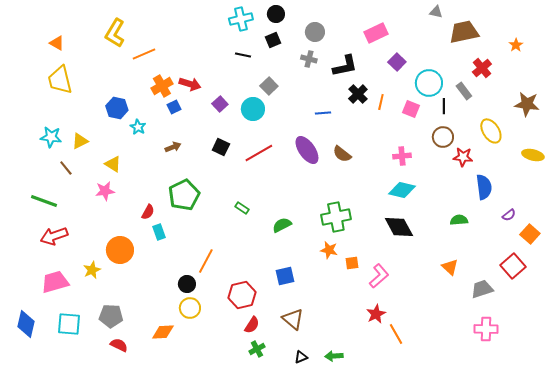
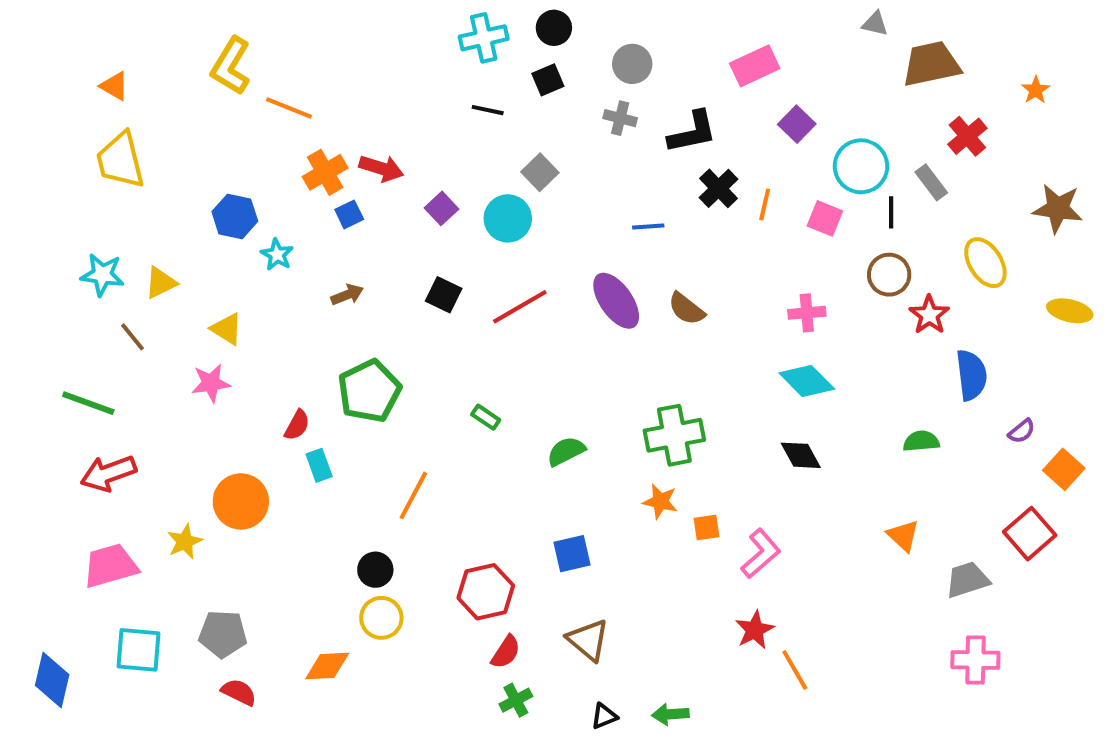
orange line: (144, 54) -> (289, 108), turned 45
red star: (463, 157) -> (929, 315), turned 30
cyan diamond: (402, 190) -> (807, 381), turned 32
black diamond: (399, 227) -> (801, 455), size x0.7
orange line: (206, 261) -> (413, 495), moved
blue diamond: (26, 324) -> (52, 680), moved

